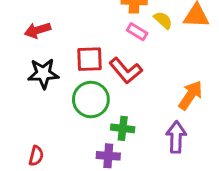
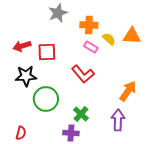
red square: (89, 59) -> (47, 52), moved
green circle: (91, 100) -> (46, 99), moved
green cross: (123, 128) -> (81, 114), turned 35

